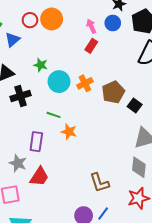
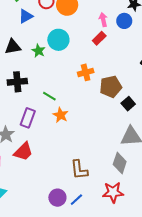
green star: (41, 65) -> (38, 51), moved
cyan circle: (59, 82) -> (58, 40), moved
black cross: (21, 96) -> (17, 82), moved

